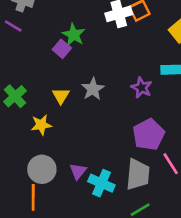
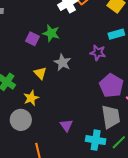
green star: (74, 35) -> (51, 33), moved
gray circle: (42, 169) -> (21, 120), moved
cyan cross: (101, 183) -> (96, 140), moved

